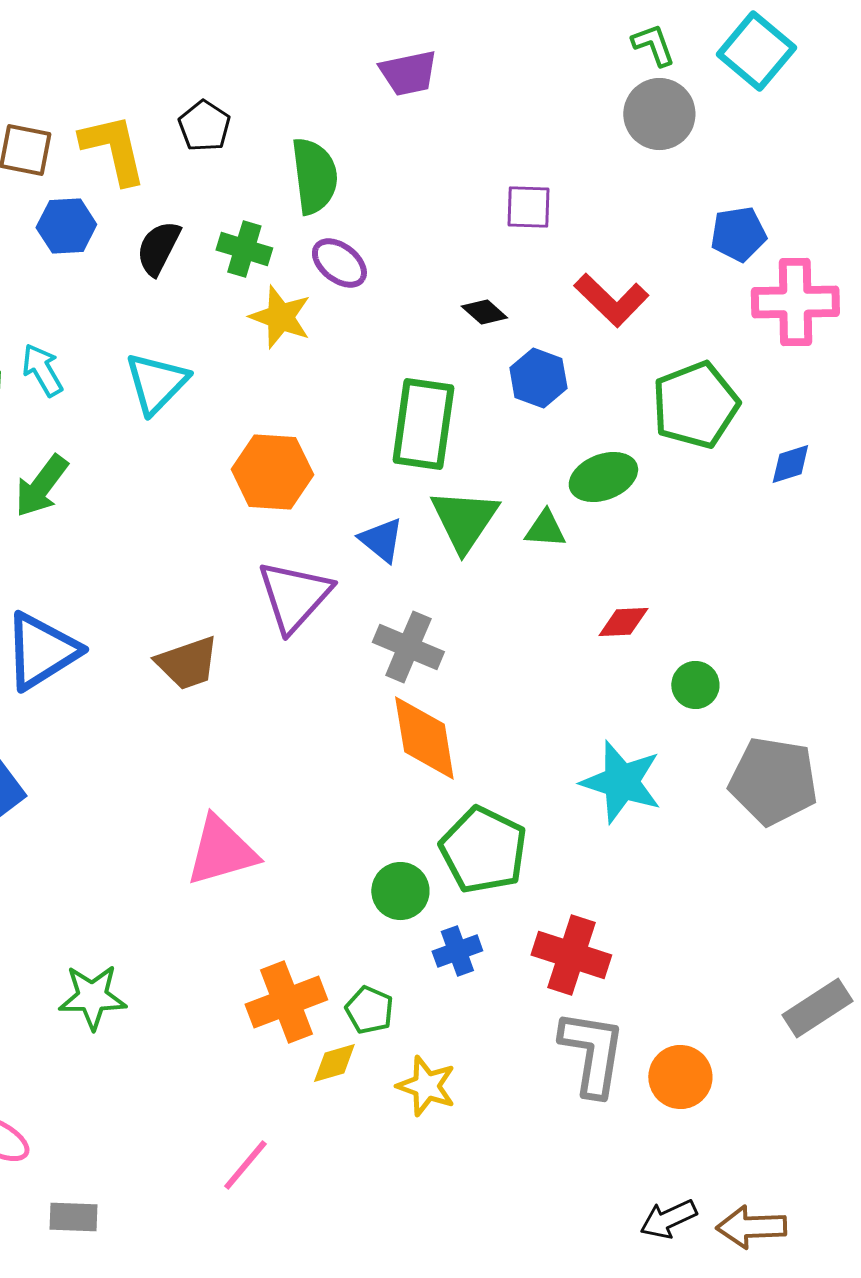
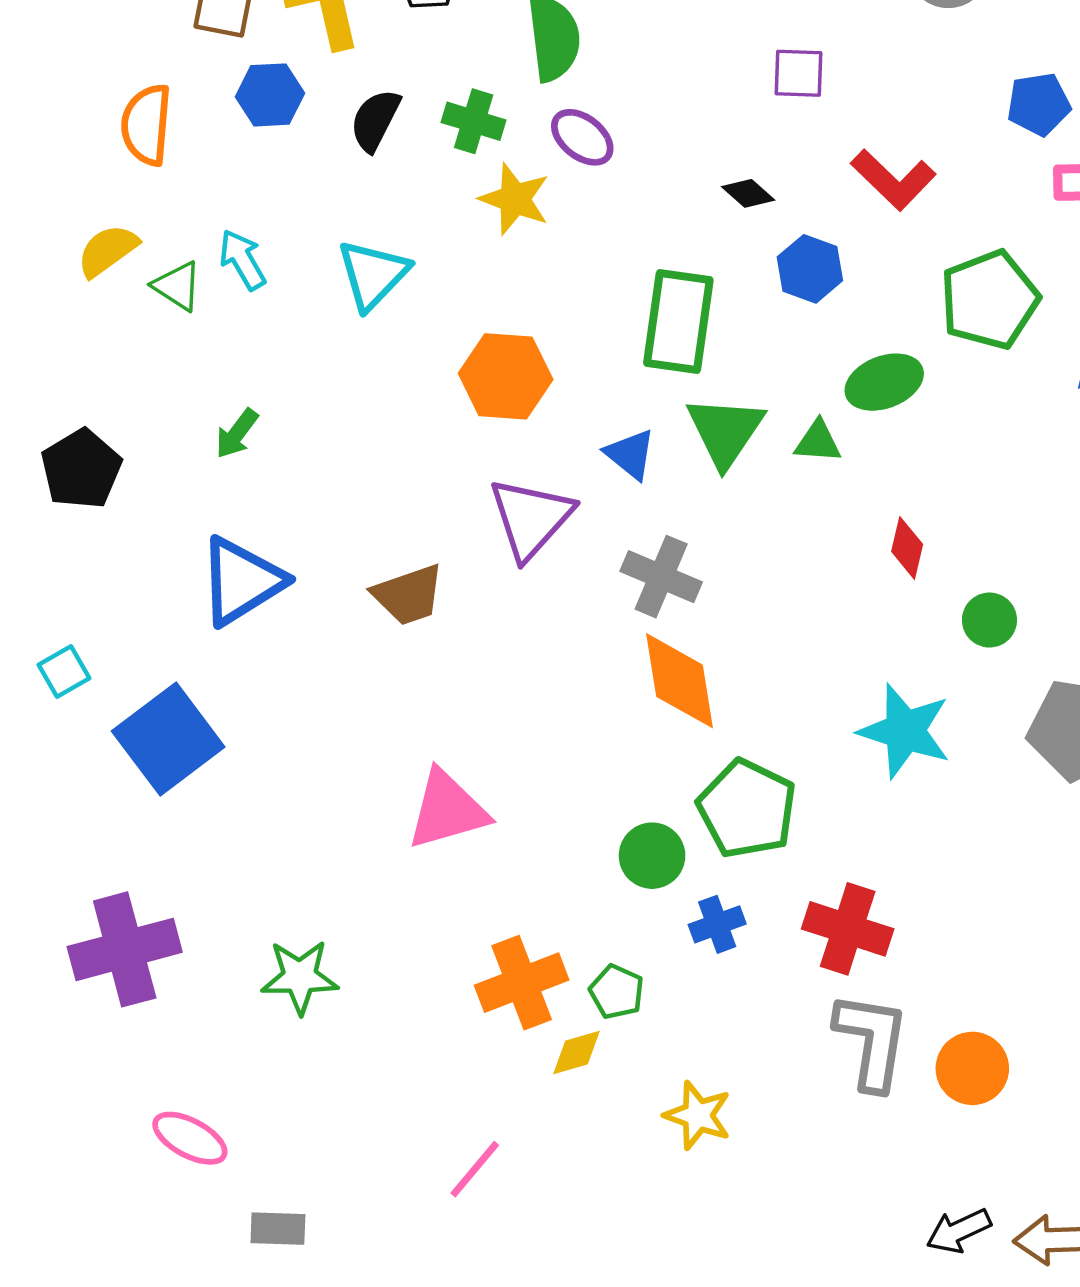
green arrow: (41, 486) -> (237, 434), moved, size x0.7
red diamond: (623, 622) -> (907, 548), turned -74
yellow star: (426, 1086) -> (698, 1115), moved

